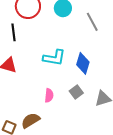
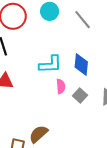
pink semicircle: (49, 95) -> (61, 86), moved

